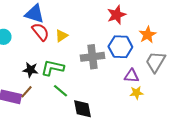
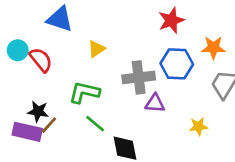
red semicircle: (40, 32) -> (41, 60), moved
orange star: (147, 35) -> (213, 48), turned 30
black star: (30, 70) -> (38, 111), moved
purple triangle: (131, 76) -> (155, 103), moved

